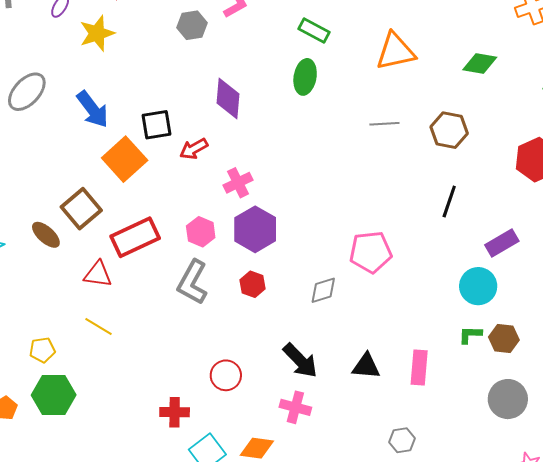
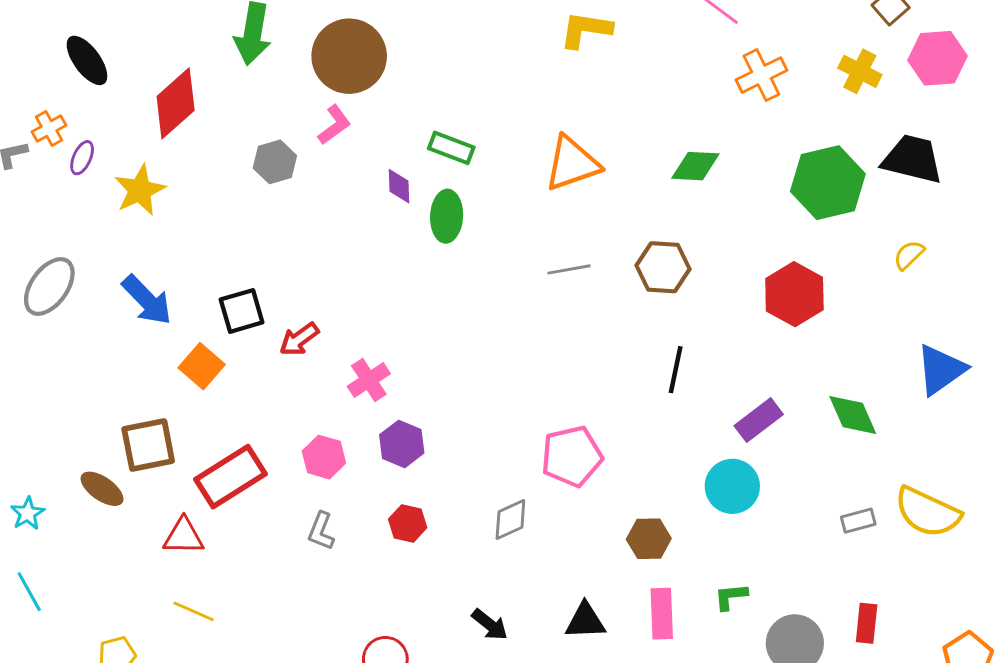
purple diamond: (228, 99) -> (399, 186), moved, size x0.6
orange square: (125, 159) -> (202, 366), size x0.7
brown square: (81, 209) -> (148, 445), turned 36
purple hexagon: (255, 229) -> (402, 444), size x0.7
gray L-shape: (192, 282) -> (321, 531), size x0.6
green L-shape: (470, 335) -> (731, 597), moved
brown hexagon: (504, 338) -> (649, 539), moved
black arrow: (300, 361) -> (490, 625), size x0.7

